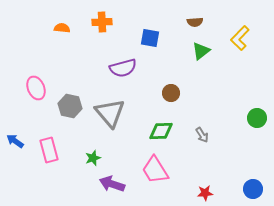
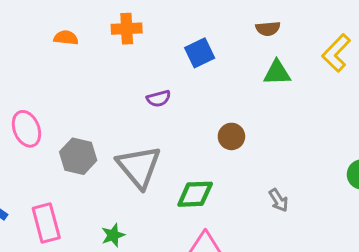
blue square: (150, 38) -> (200, 53), turned -36
green triangle: (201, 51) -> (277, 73), turned 36
purple semicircle: (123, 68) -> (159, 98), size x0.6
green diamond: (161, 131) -> (195, 194), moved

